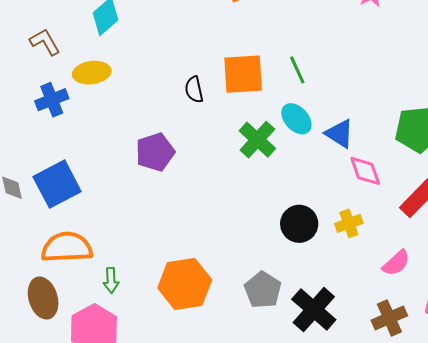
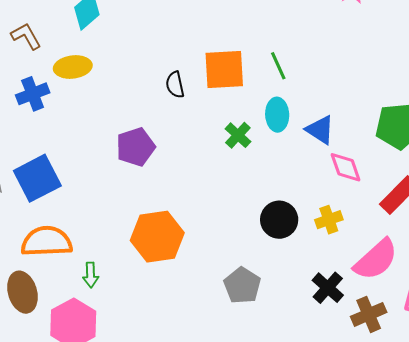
cyan ellipse: (296, 119) -> (277, 115), turned 40
green cross: (257, 140) -> (238, 135), size x0.7
pink semicircle: (396, 263) -> (376, 260), size x1.6
orange hexagon: (185, 284) -> (157, 237), moved
black cross: (314, 310) -> (328, 288), moved, size x0.7

